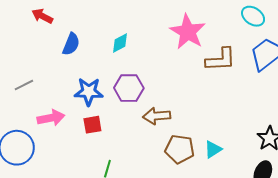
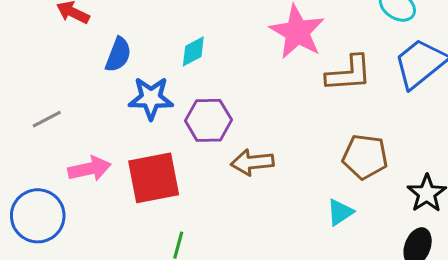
blue star: (89, 92) -> (151, 98), moved
red square: (92, 125) -> (154, 178), size x1.8
brown pentagon: (180, 149) -> (365, 157), moved

